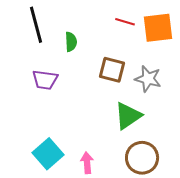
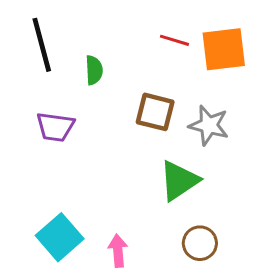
brown circle: (142, 158) -> (200, 243), size x0.7

